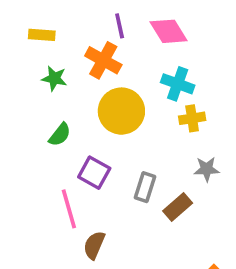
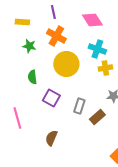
purple line: (120, 26) -> (53, 12), moved
green semicircle: (60, 135) -> (32, 77), turned 136
pink line: (69, 209) -> (17, 118), moved

